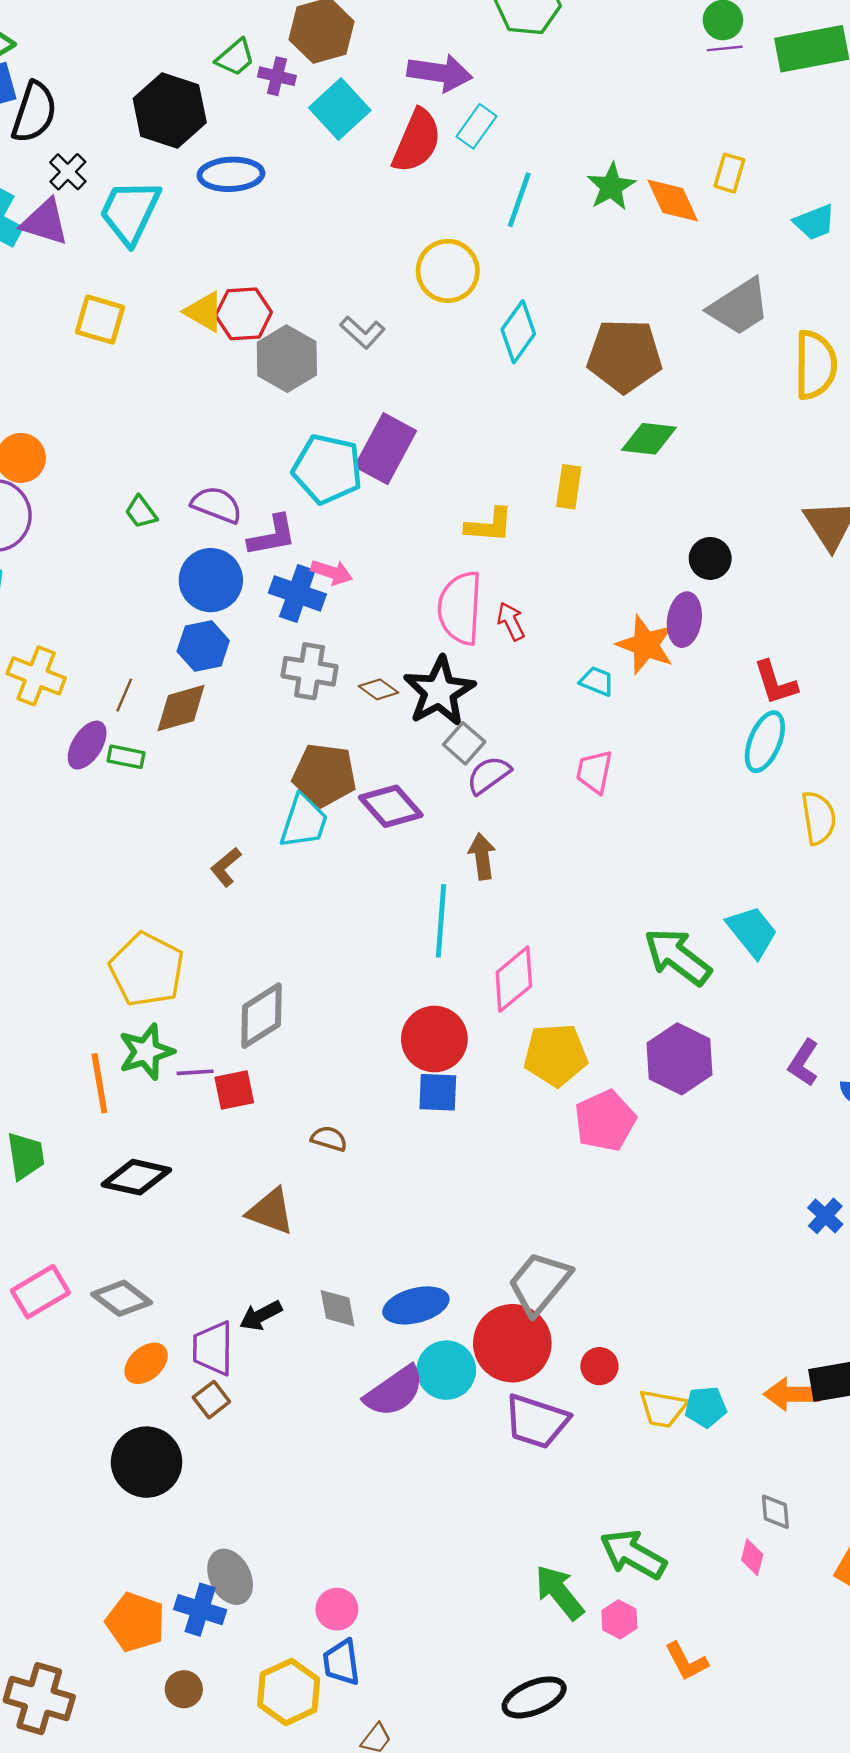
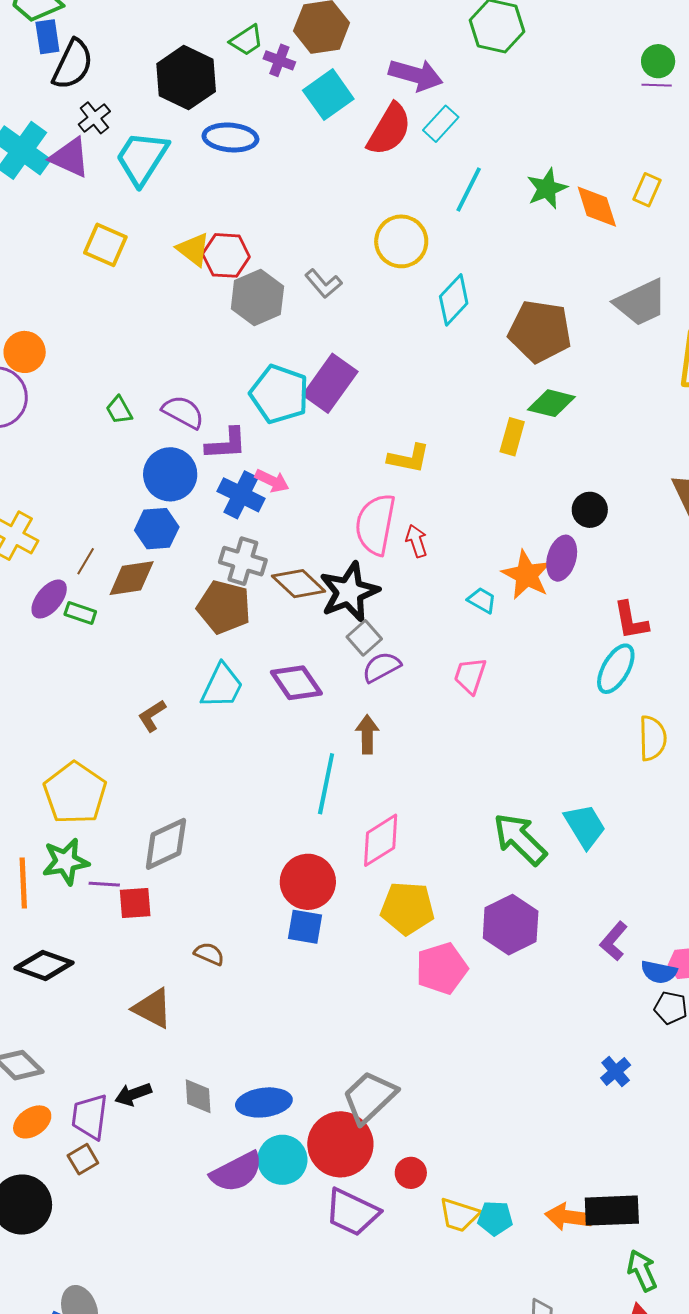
yellow rectangle: (569, 487) -> (512, 437), moved
brown diamond: (378, 689) -> (299, 584), size x1.6
brown pentagon: (325, 775) -> (224, 607), moved

